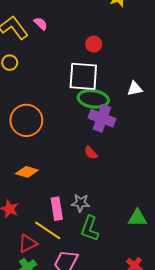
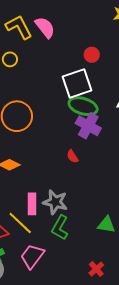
pink semicircle: (41, 24) -> (45, 27), size x1.6
white square: (83, 76) -> (77, 84), turned -32
gray star: (81, 203) -> (55, 202), size x1.4

